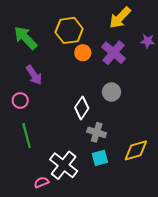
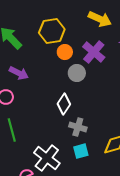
yellow arrow: (120, 18) -> (100, 19), turned -110
purple arrow: (34, 75) -> (19, 73), turned -30
gray circle: (111, 92) -> (77, 73), moved

